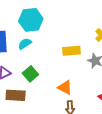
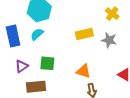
green square: (30, 74) -> (47, 63), turned -35

